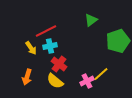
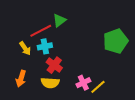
green triangle: (91, 20) -> (59, 20), moved
yellow line: (101, 74) -> (98, 87), moved
yellow semicircle: (55, 81) -> (50, 83), turned -36

